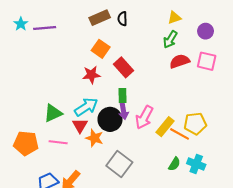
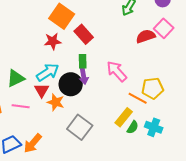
orange square: (101, 49) -> (62, 16), size x1.4
red semicircle: (180, 61) -> (146, 36), moved
pink square: (207, 61) -> (164, 28), turned 30
pink arrow: (144, 117) -> (117, 71), moved, turned 110
yellow rectangle: (165, 127) -> (124, 117), moved

